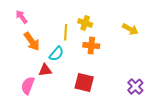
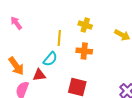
yellow cross: (85, 23) -> (85, 25), moved
orange arrow: (32, 41) -> (16, 66), moved

